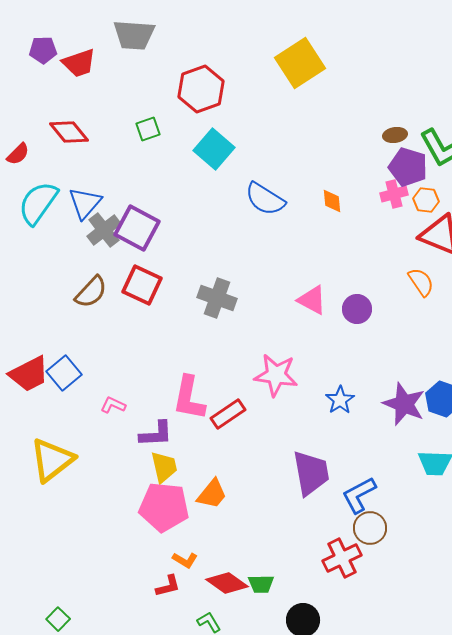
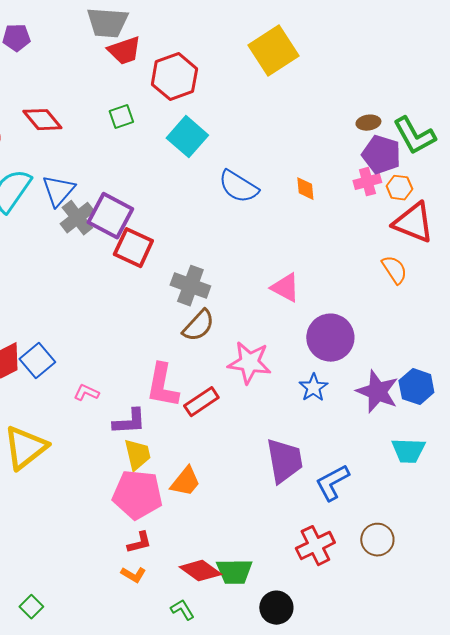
red trapezoid: (79, 63) -> (124, 51), moved
red square: (142, 285) -> (133, 248), moved
brown semicircle: (91, 292) -> (198, 326), moved
purple circle: (357, 309) -> (330, 338), moved, size x1.6
brown circle: (370, 528) -> (377, 540), moved
orange L-shape: (185, 560) -> (133, 575), moved
green trapezoid: (261, 584) -> (234, 572), size x1.4
red L-shape: (168, 586) -> (139, 543), moved

